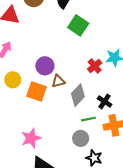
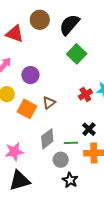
purple circle: (45, 66) -> (30, 75), moved
brown triangle: (58, 81) -> (49, 103), turned -32
gray diamond: (78, 95) -> (47, 139), moved

